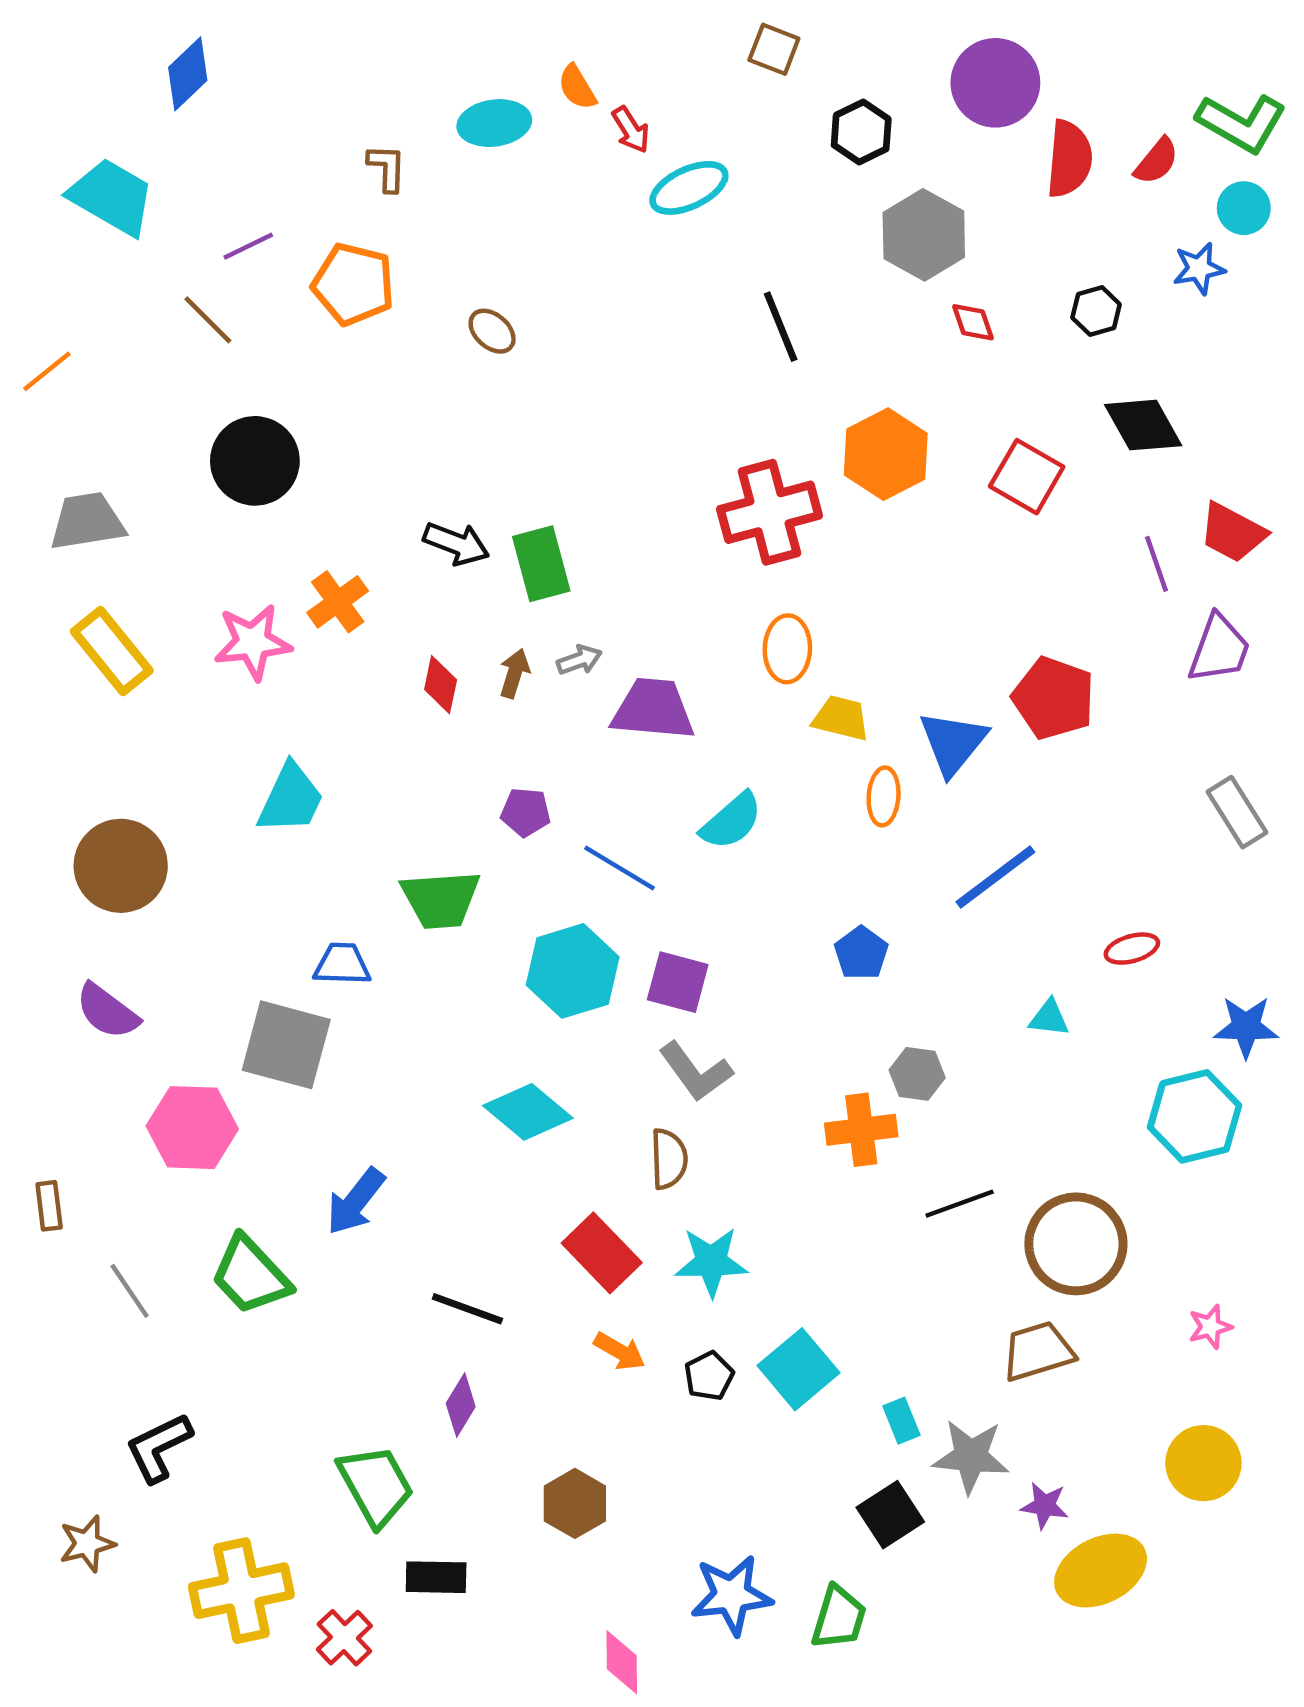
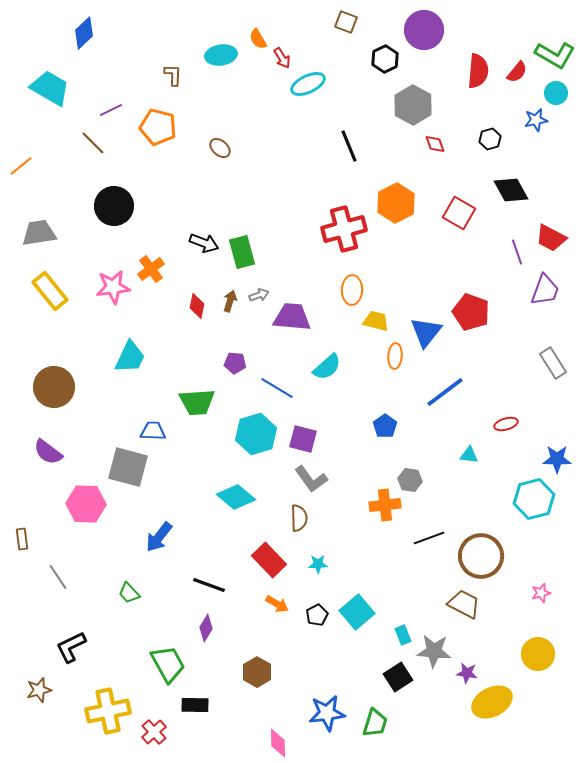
purple circle: (995, 83) -> (424, 30), moved
cyan star: (711, 1262) -> (318, 564), size x0.6
green trapezoid: (250, 1275) -> (129, 593), moved, size x0.6
brown trapezoid: (1038, 1351) -> (464, 604), turned 44

